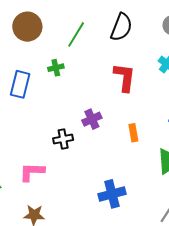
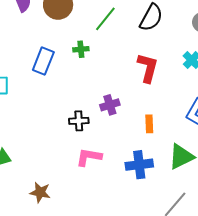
pink L-shape: (32, 172) -> (89, 157), moved
blue cross: (112, 194) -> (139, 165), moved

